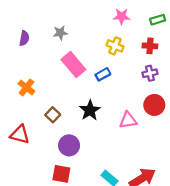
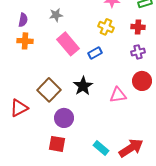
orange cross: (26, 87) -> (25, 41), moved, turned -35
brown square: (53, 115) -> (49, 90), size x1.6
red triangle: (20, 134) -> (19, 108), turned -42

